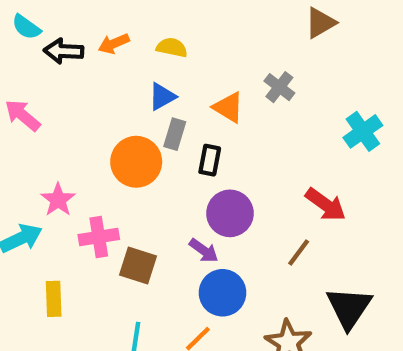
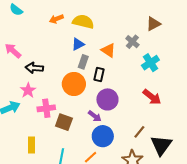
brown triangle: (320, 23) -> (153, 24), moved
yellow semicircle: (172, 47) -> (83, 22), size x1.5
black arrow: (64, 51) -> (34, 68), moved
cyan cross: (363, 131) -> (150, 63), moved
orange circle: (136, 162) -> (74, 84), moved
brown line: (299, 252) -> (139, 132), moved
yellow rectangle: (54, 299) -> (32, 145), moved

